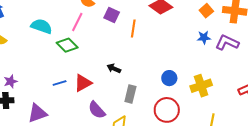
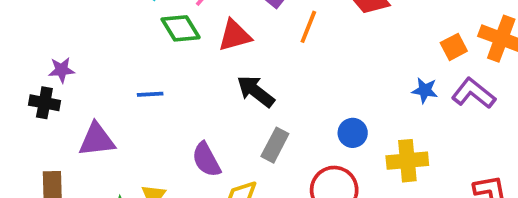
orange square: (206, 11) -> (454, 47), moved
blue star: (204, 38) -> (425, 90), moved
black arrow: (114, 68) -> (256, 91), size x1.5
red triangle: (83, 83) -> (235, 35), moved

